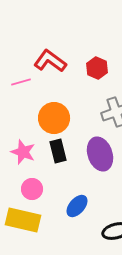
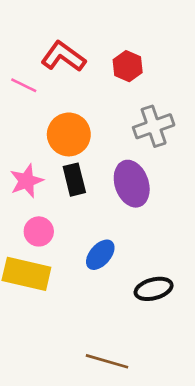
pink line: (21, 82) -> (24, 85), turned 42
pink star: (23, 152) -> (26, 181), turned 30

